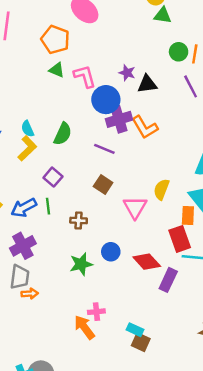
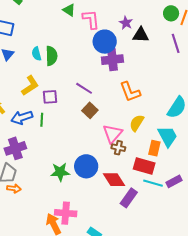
orange L-shape: (145, 127) -> (130, 92), moved
green semicircle: (63, 134) -> (51, 56), moved, turned -36
yellow L-shape: (27, 148) -> (30, 86), moved
purple line: (104, 149) -> (84, 88), moved
purple square: (53, 177) -> (50, 97), turned 35
brown cross: (79, 220) -> (118, 148), moved
red rectangle: (180, 239) -> (144, 166), turned -65
blue circle: (111, 252) -> (86, 166), size x1.5
pink cross: (96, 312) -> (66, 213), size x1.5

